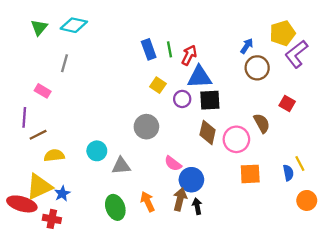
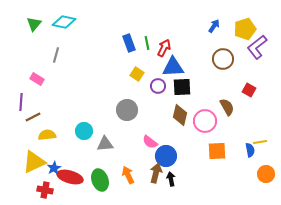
blue arrow: (247, 46) -> (214, 26), moved
yellow line: (300, 164) -> (260, 142), turned -72
red ellipse: (22, 204) -> (70, 177), moved

